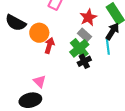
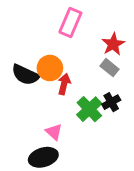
black semicircle: (16, 23) -> (25, 75), moved
green cross: (79, 48) -> (89, 109), moved

